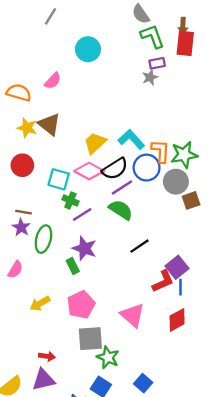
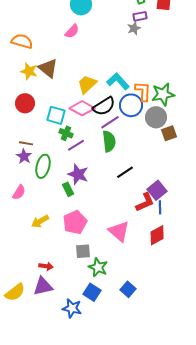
pink semicircle: (53, 81) -> (72, 31), moved
green semicircle: (121, 210) -> (109, 141), turned 50
gray square: (90, 339) -> (83, 251), size x0.7

